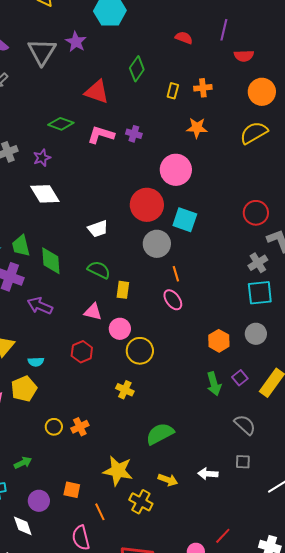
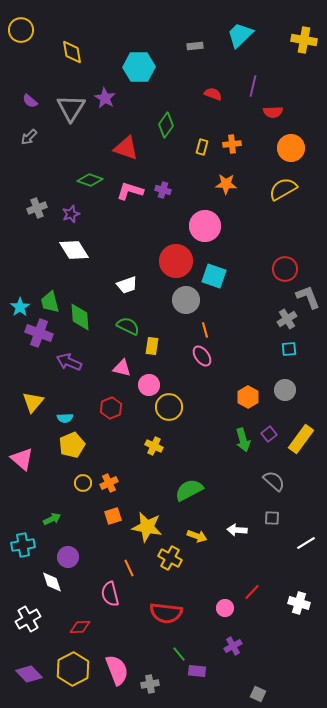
cyan square: (260, 293) -> (289, 349), size x0.6
yellow pentagon: (24, 389) -> (72, 445), moved
orange square: (72, 490) -> (113, 516), moved, turned -30

